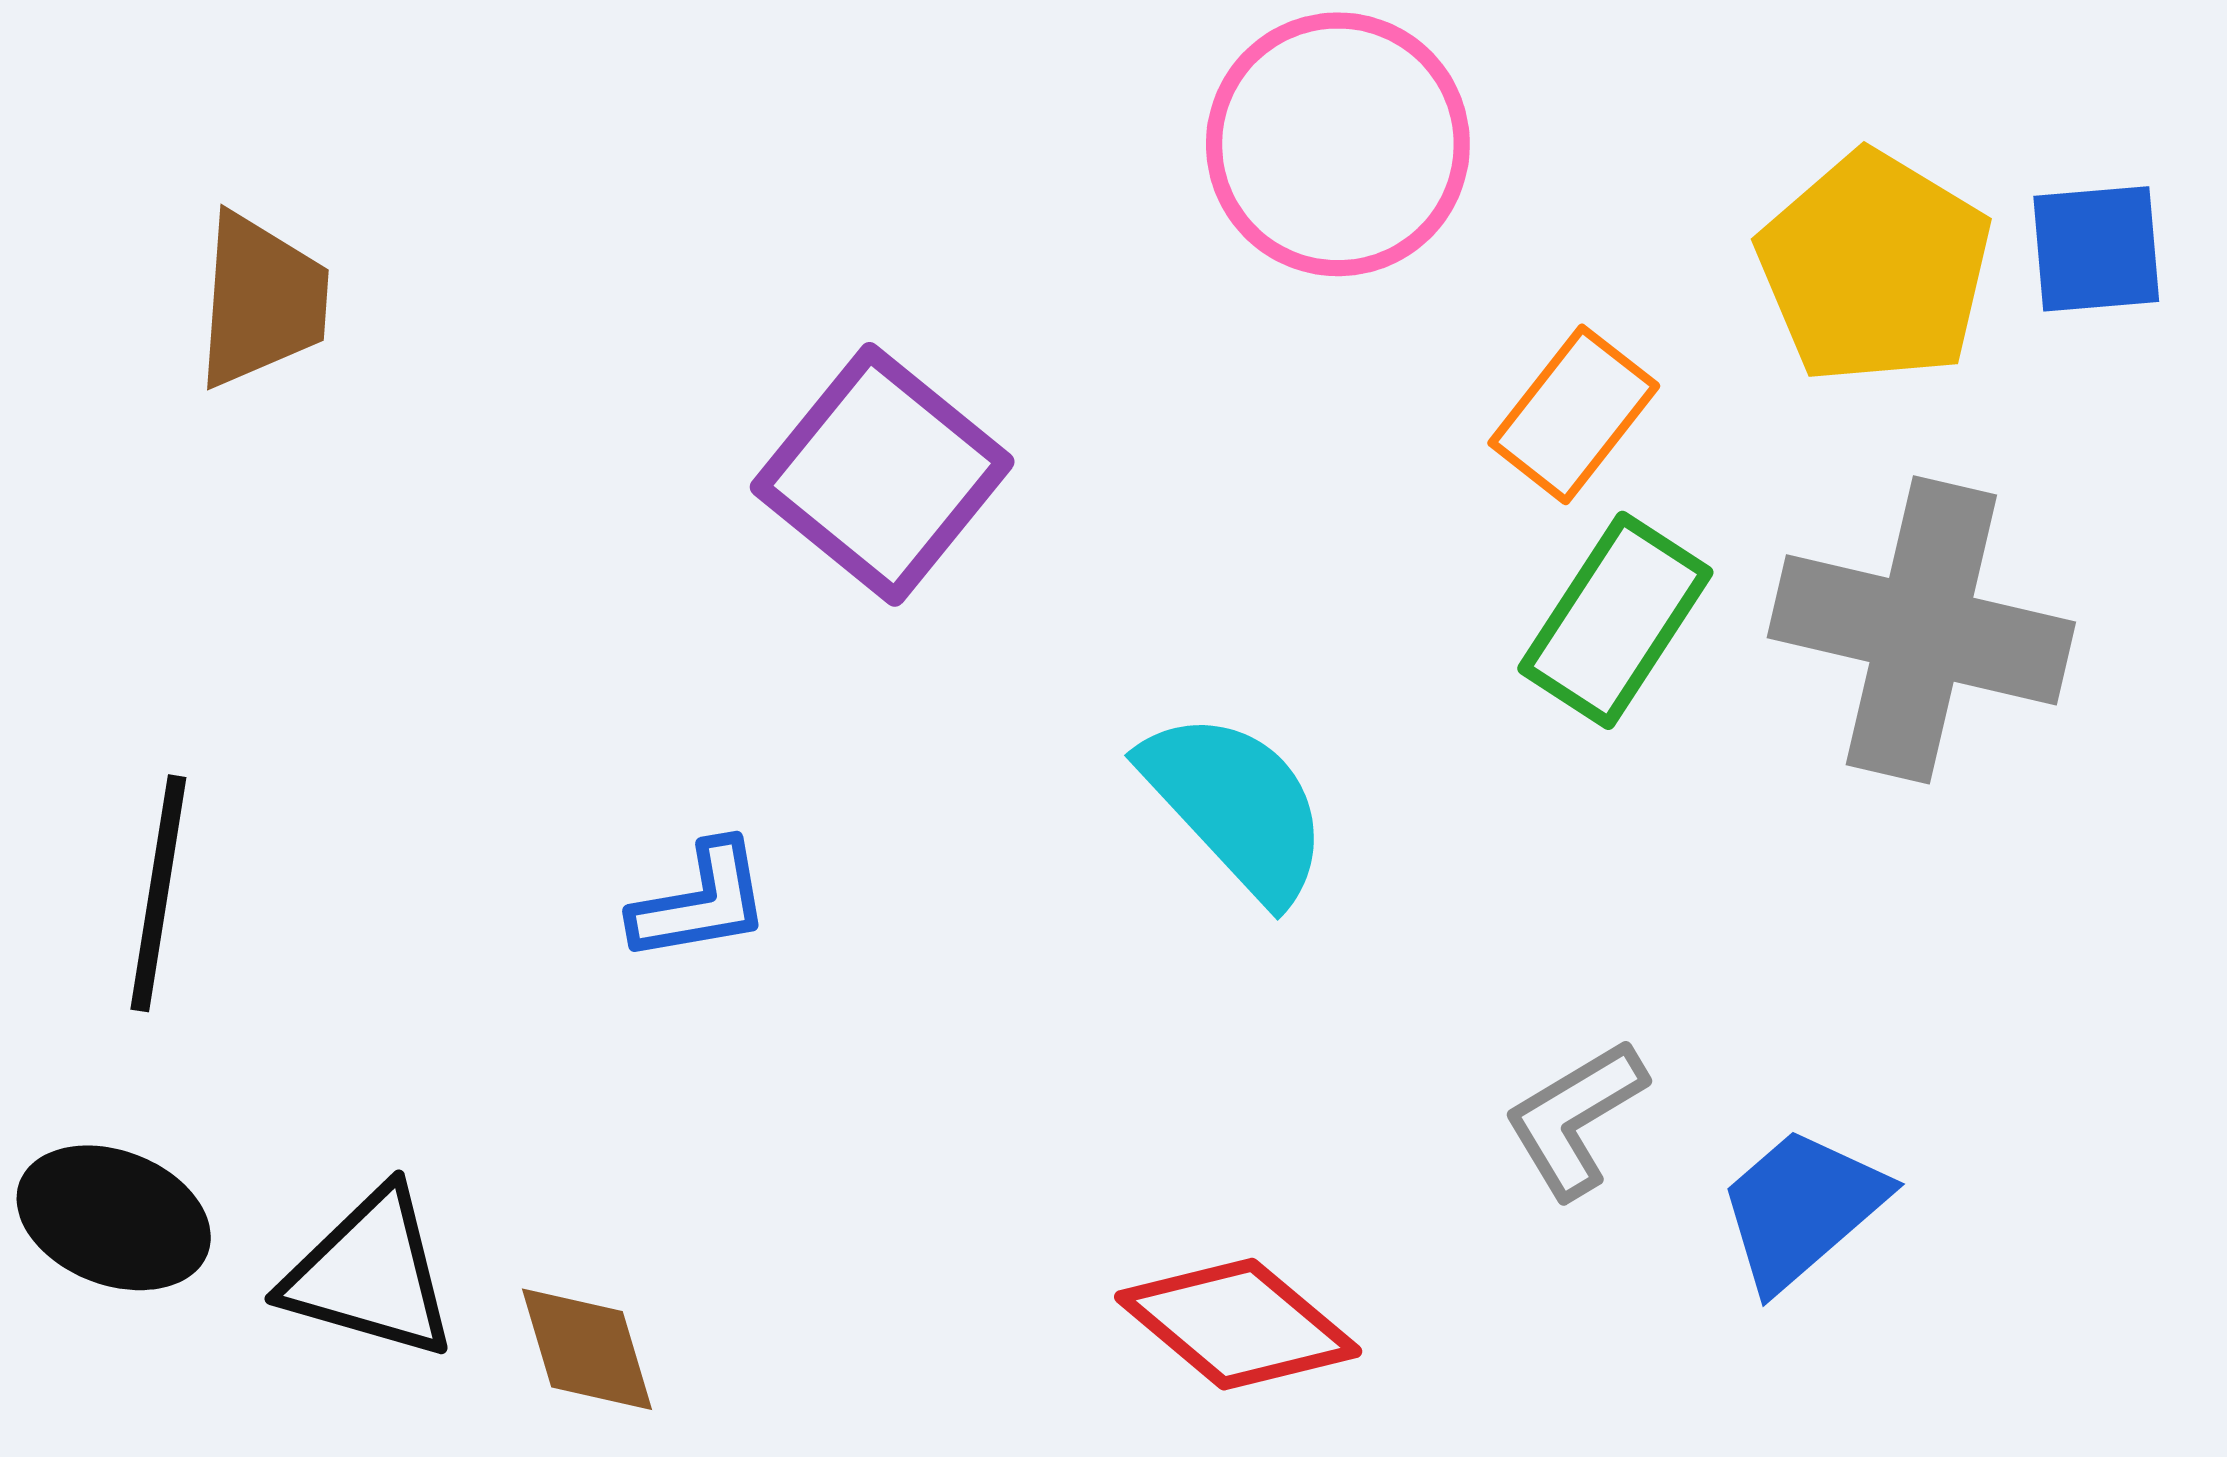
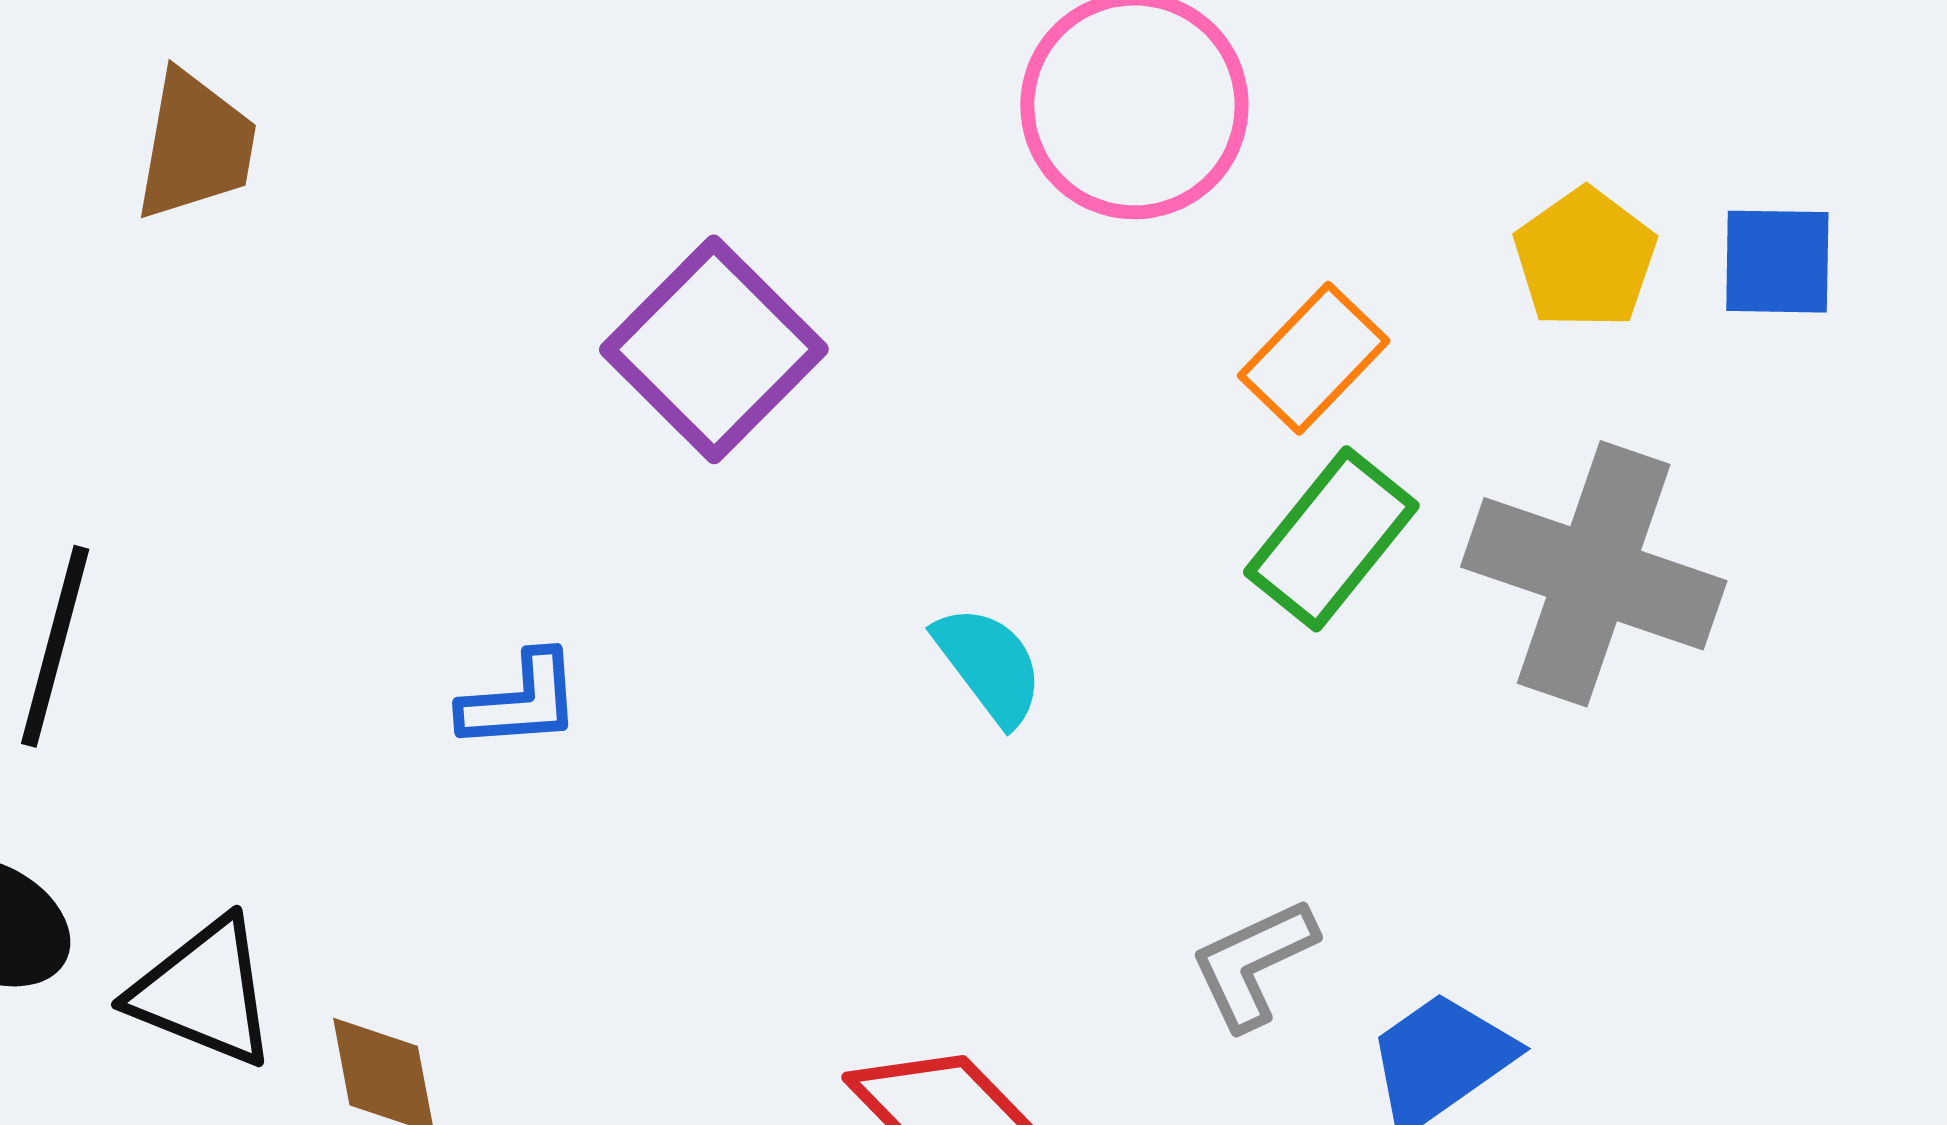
yellow pentagon: (1875, 268) -> (1585, 258), size x0.7
cyan semicircle: (1236, 805) -> (989, 665), size x0.7

